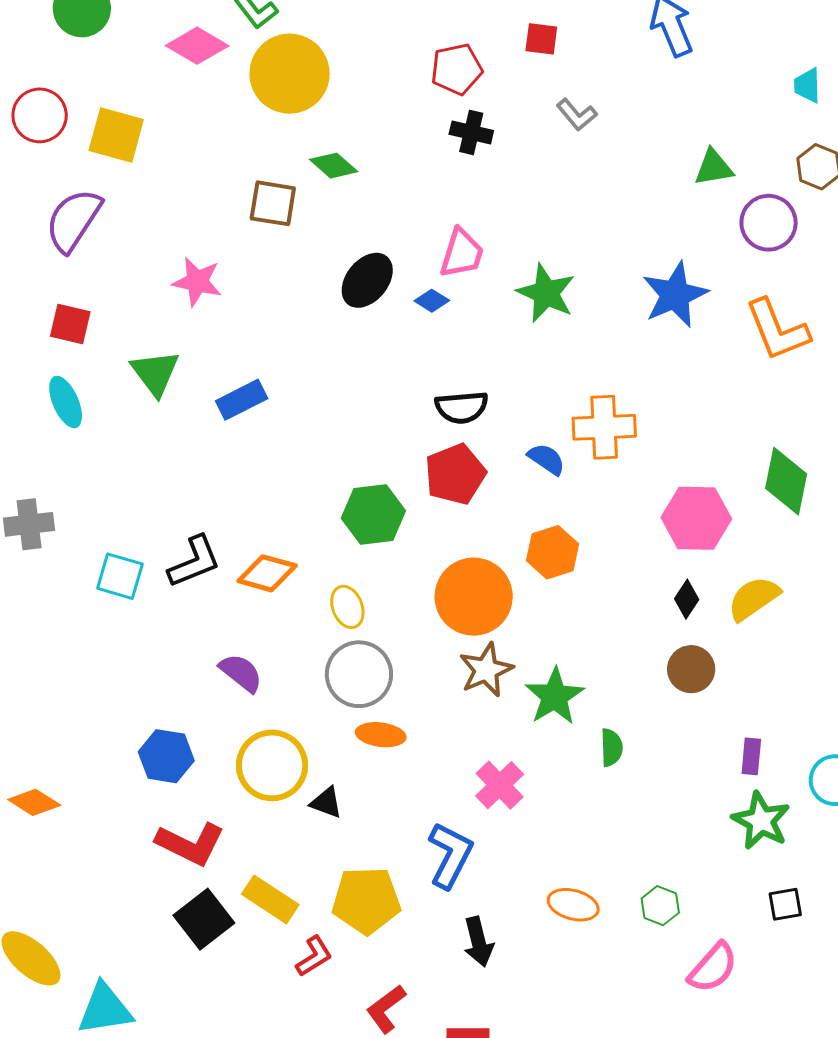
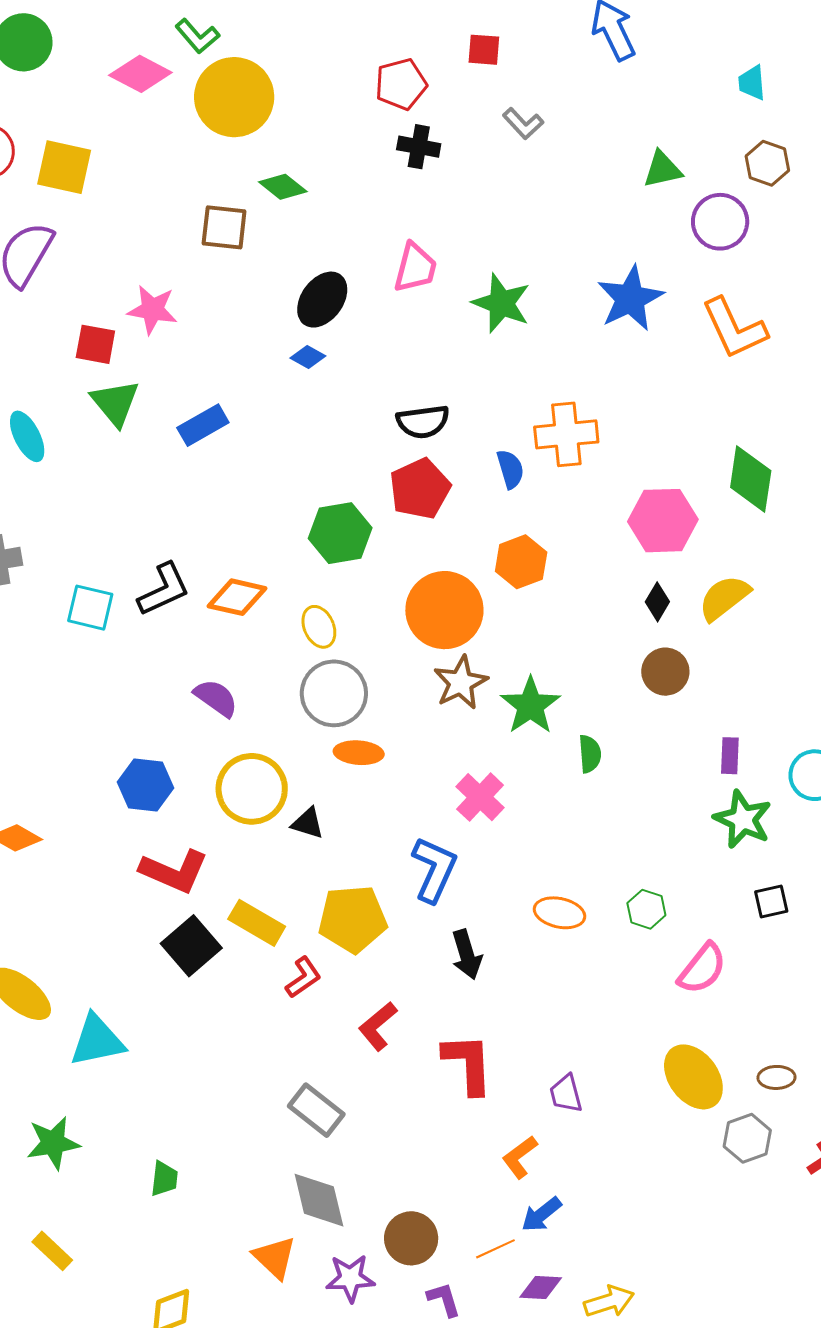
blue diamond: (432, 301) -> (308, 357), moved
red square: (70, 324) -> (95, 344), moved
blue semicircle: (547, 459) -> (510, 469), turned 42

